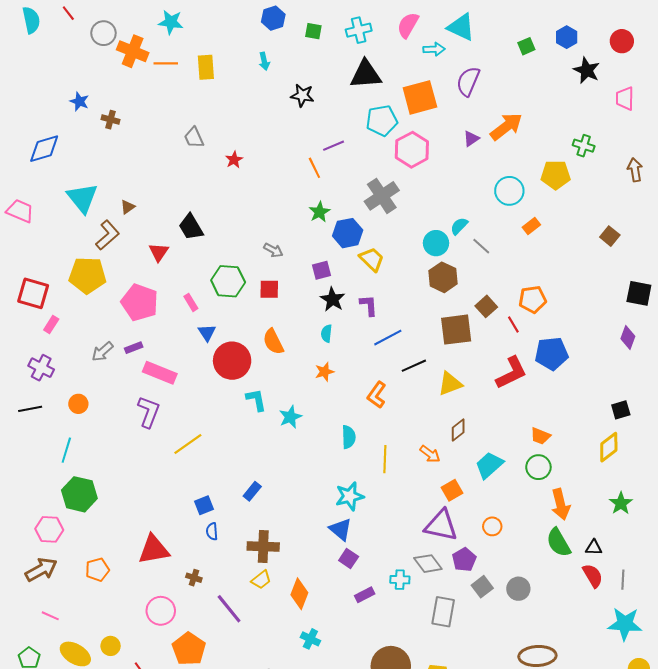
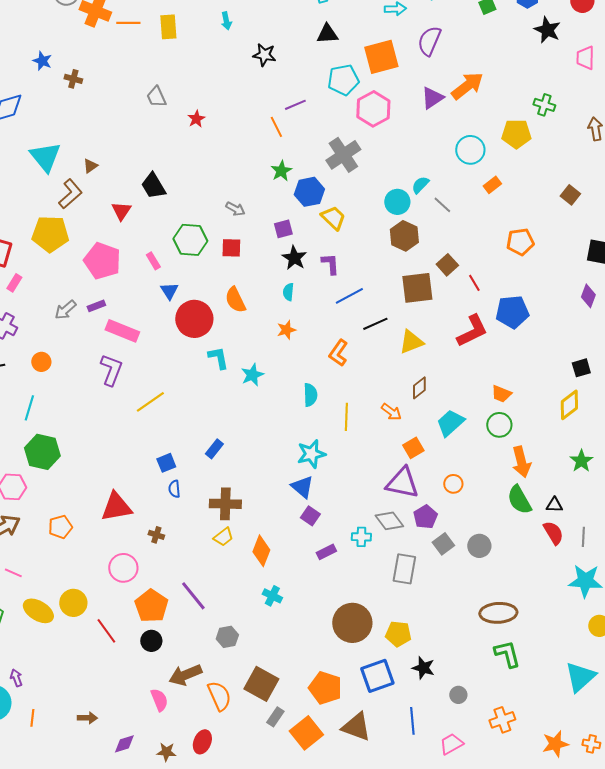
black triangle: (366, 74) -> (327, 34), size x0.7
purple triangle: (471, 139) -> (432, 98), size x1.4
orange pentagon: (532, 299) -> (520, 242), moved
purple line: (229, 609) -> (193, 596), moved
yellow circle: (111, 646) -> (73, 603), size x1.4

